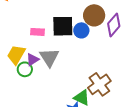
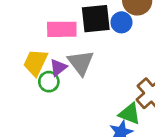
pink rectangle: (37, 32) -> (62, 29), size x1.5

